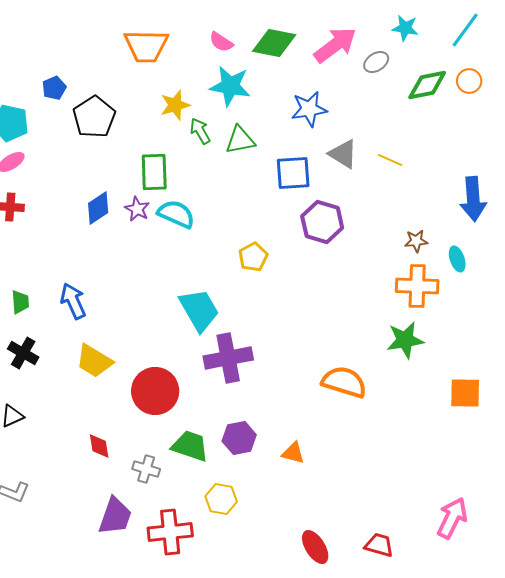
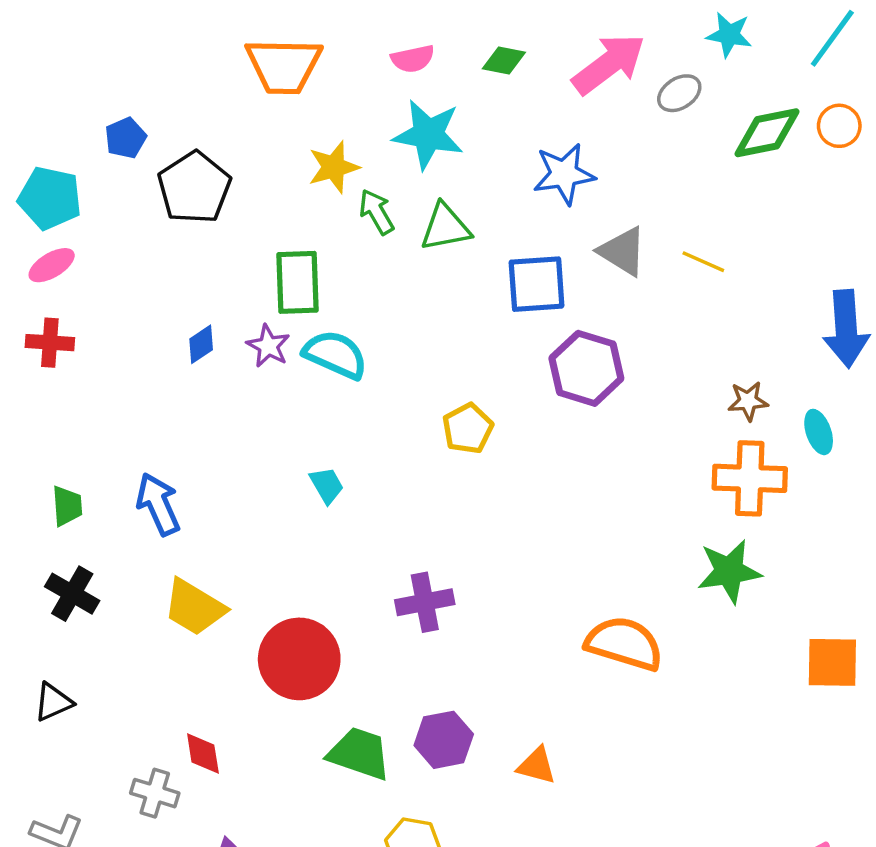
pink semicircle: (221, 42) -> (413, 59), turned -45
green diamond: (274, 43) -> (504, 61), size x0.6
blue diamond: (98, 208) -> (201, 344), size x0.7
cyan trapezoid: (199, 310) -> (327, 485), moved, size x0.5
purple cross: (228, 358) -> (425, 602), size x0.7
gray cross: (146, 469) -> (155, 793), moved

